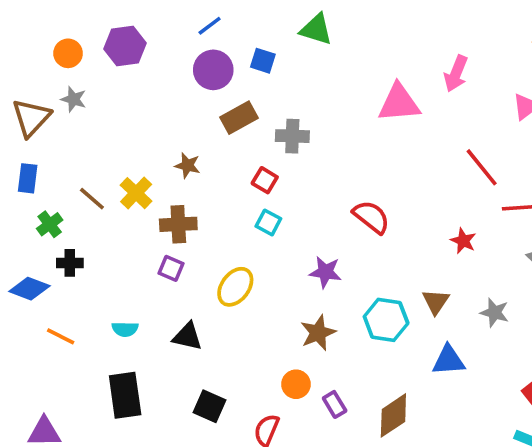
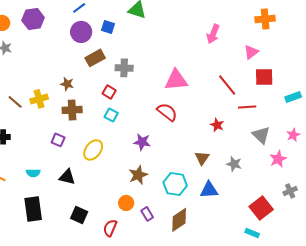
pink triangle: (399, 103) -> (176, 80), moved
yellow cross: (136, 193) -> (39, 99), turned 30
brown cross: (178, 224) -> (72, 110), moved
cyan hexagon: (386, 320) -> (175, 184), moved

